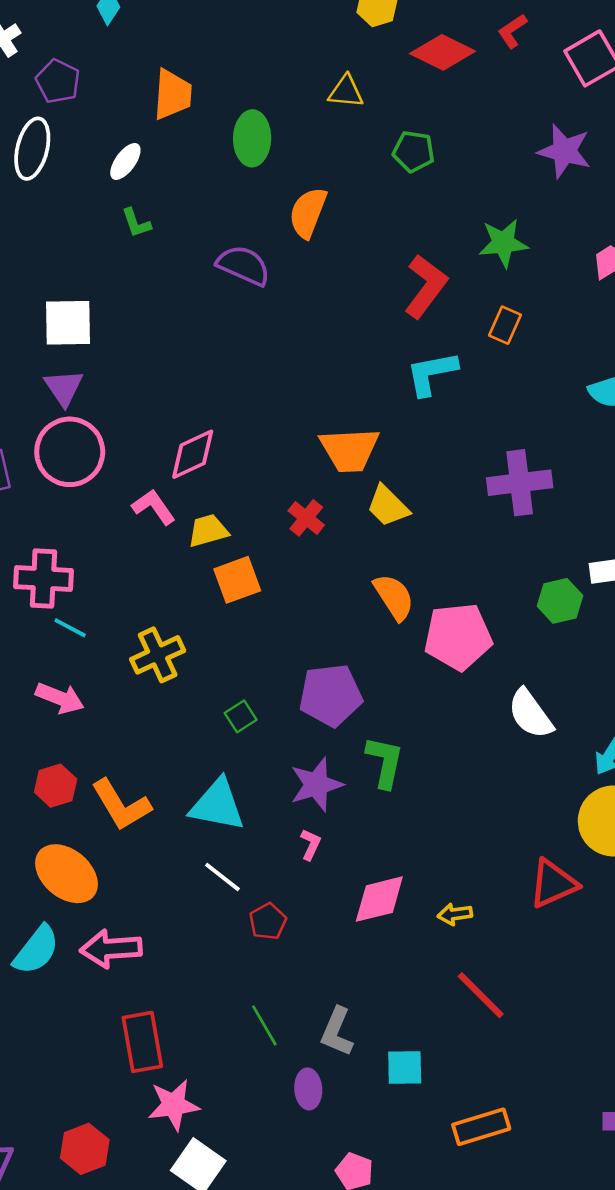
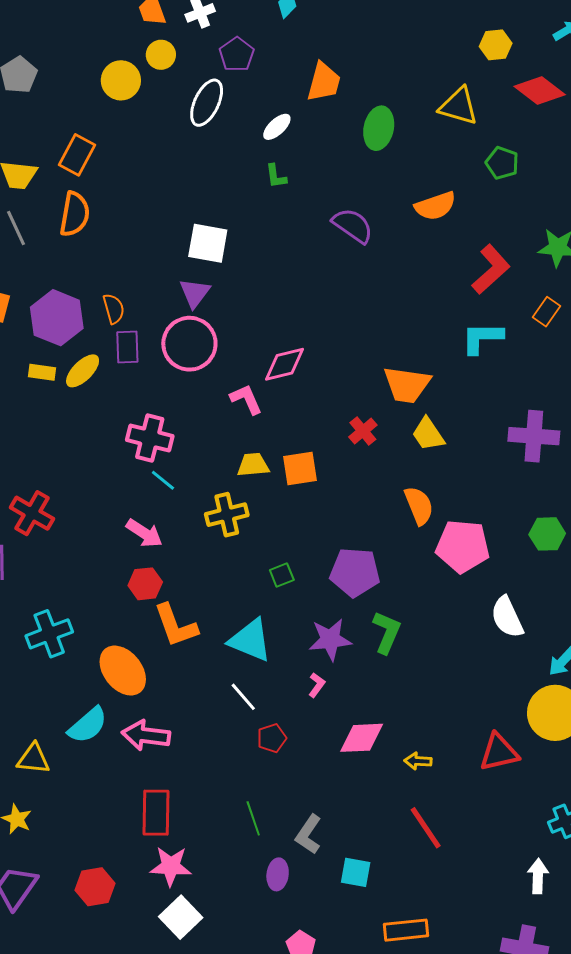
yellow triangle: (346, 92) -> (459, 106), size x1.4
orange semicircle: (308, 213) -> (435, 206), moved, turned -141
yellow trapezoid: (208, 531) -> (253, 465), moved
red hexagon: (56, 786) -> (145, 584), moved

